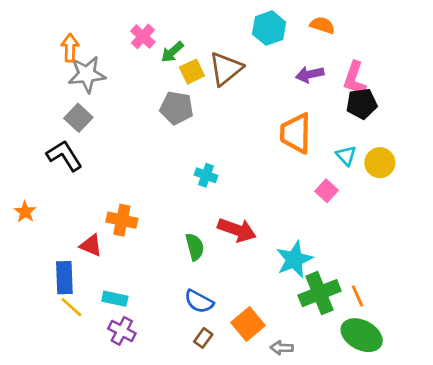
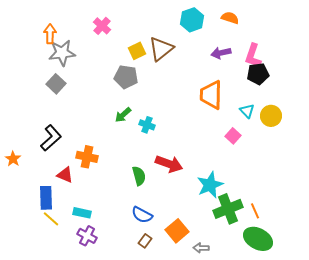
green arrow: (172, 52) -> (123, 115), moved
black L-shape: (64, 156) -> (51, 138), moved, turned 80
orange star: (25, 212) -> (13, 159), moved

